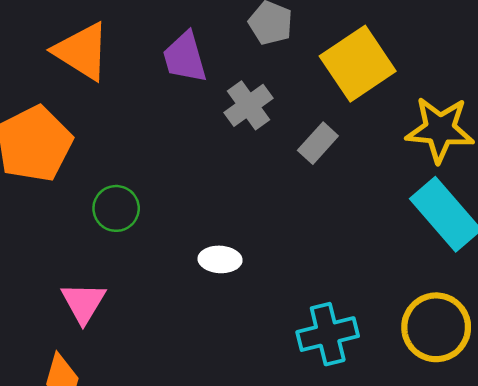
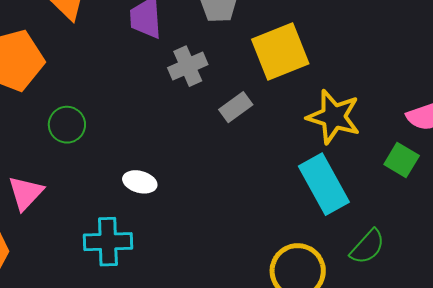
cyan cross: (328, 334) -> (108, 242), moved

